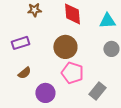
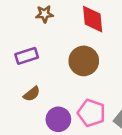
pink pentagon: (72, 73) -> (91, 113), moved

